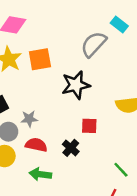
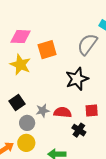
orange square: (40, 59) -> (47, 50), moved
red semicircle: (36, 145) -> (63, 112), moved

